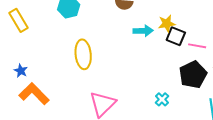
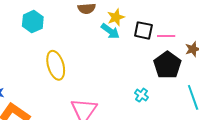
yellow star: (167, 24) -> (116, 17), moved
cyan arrow: (143, 31) -> (110, 31), turned 48

